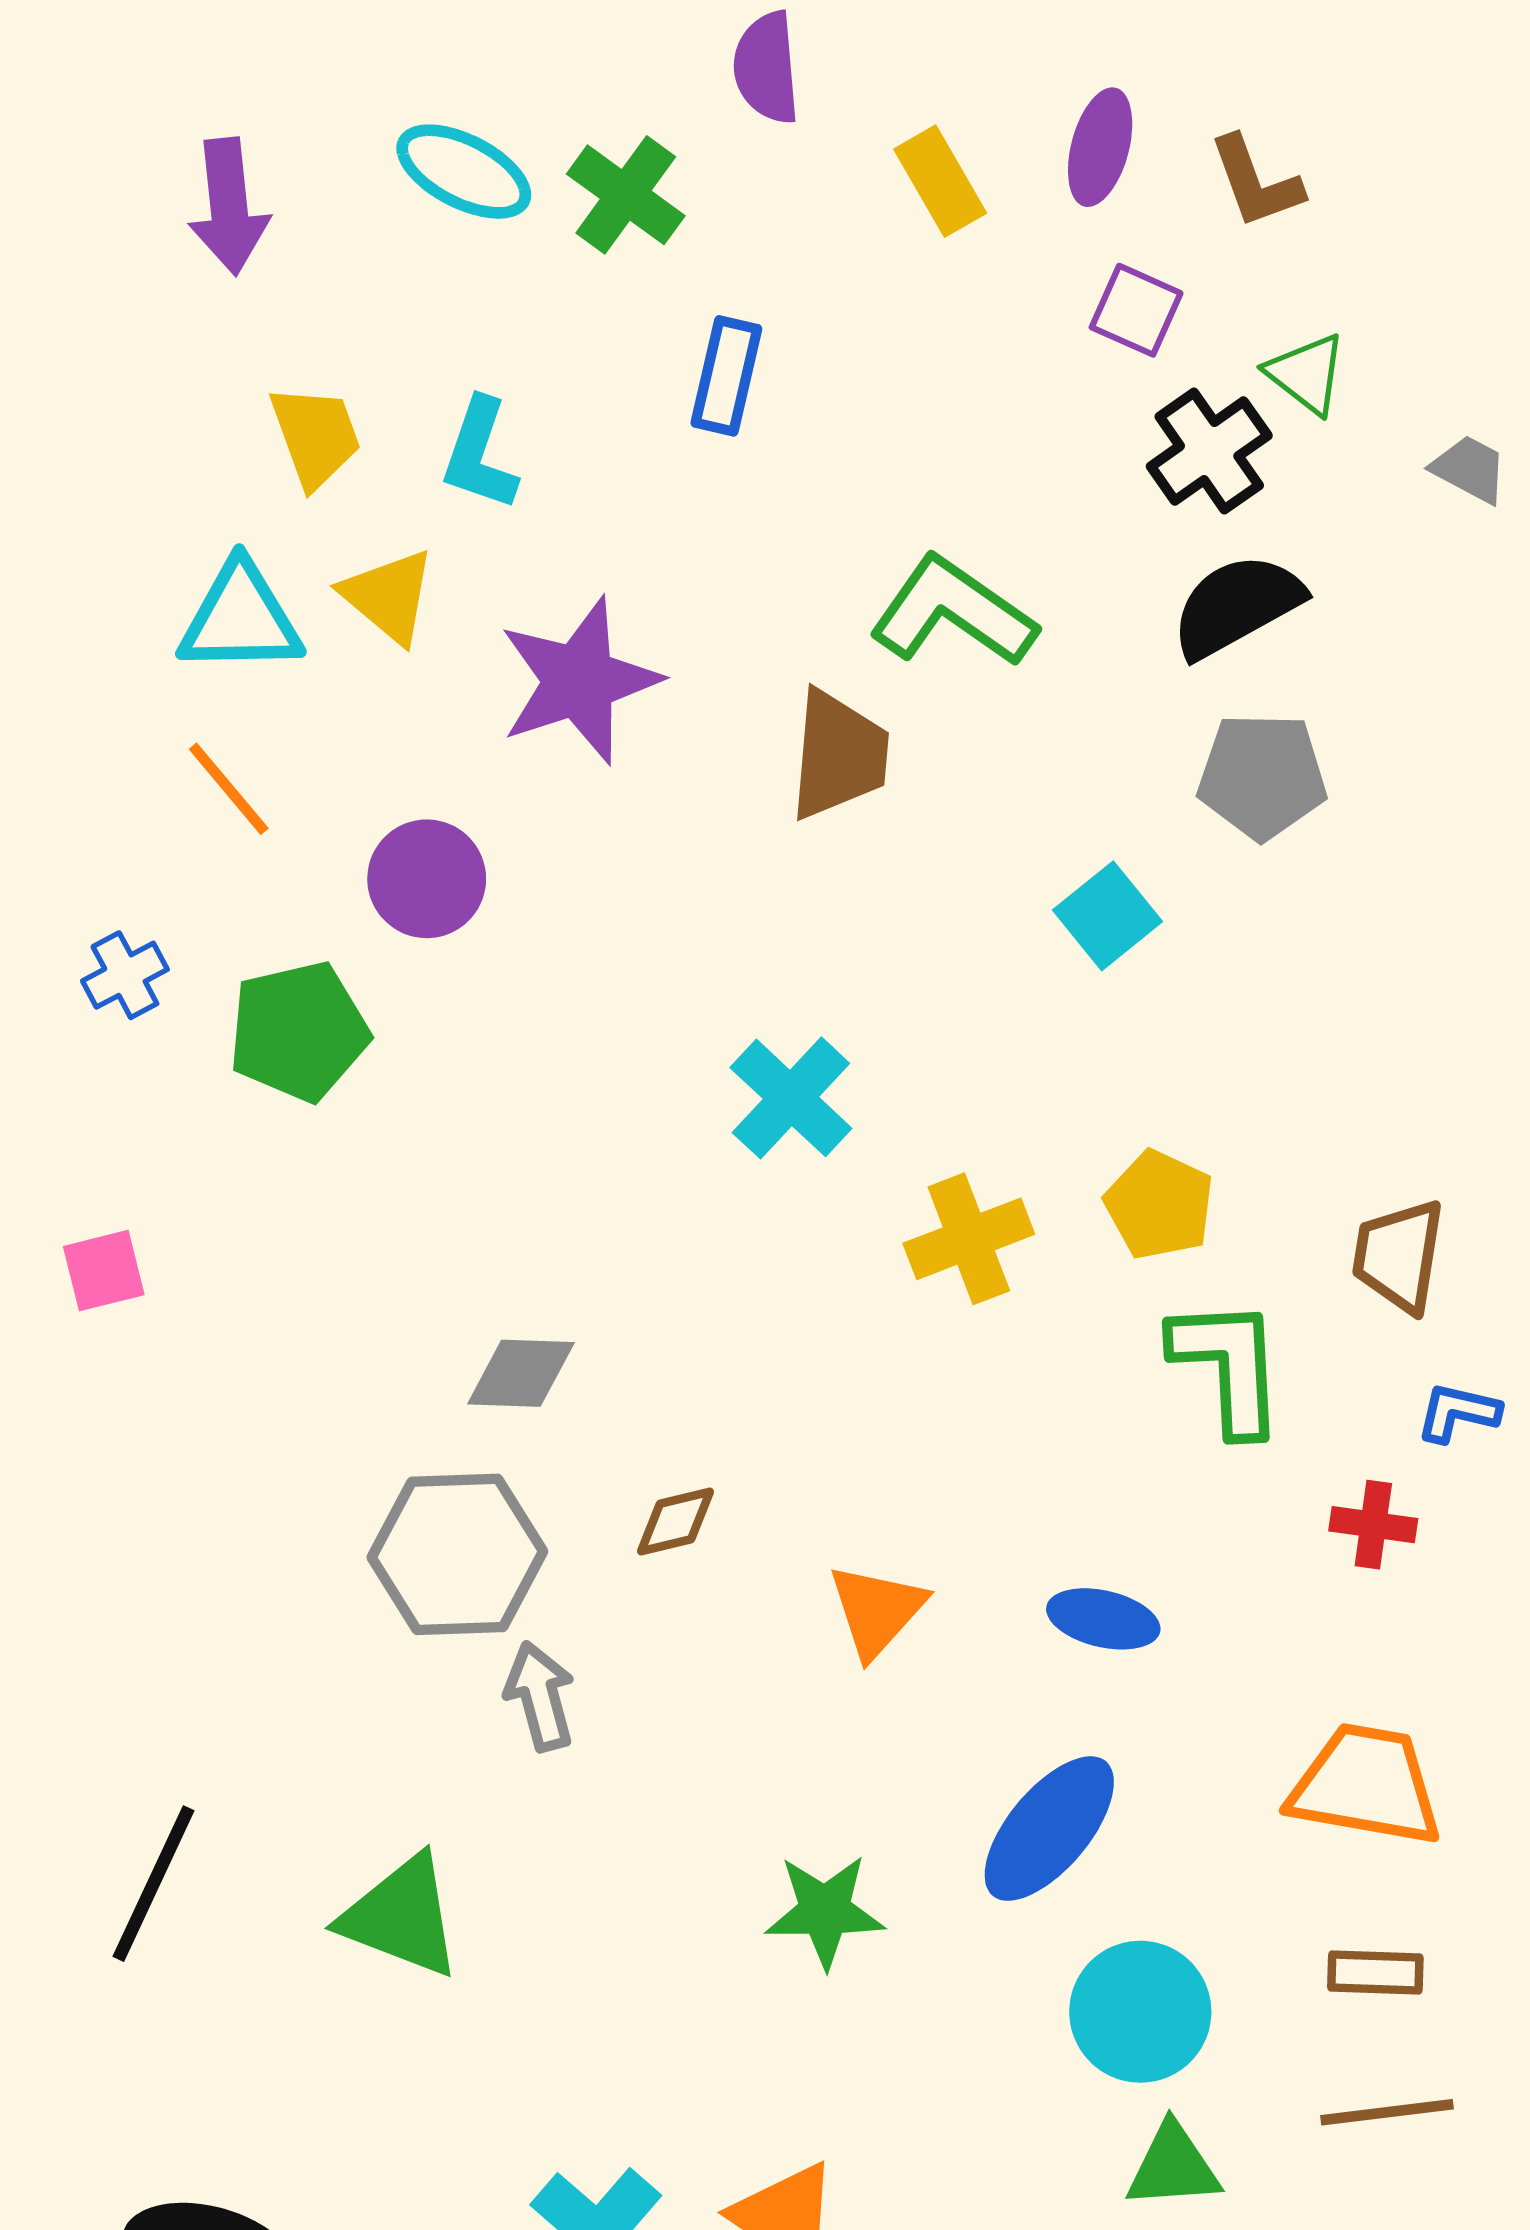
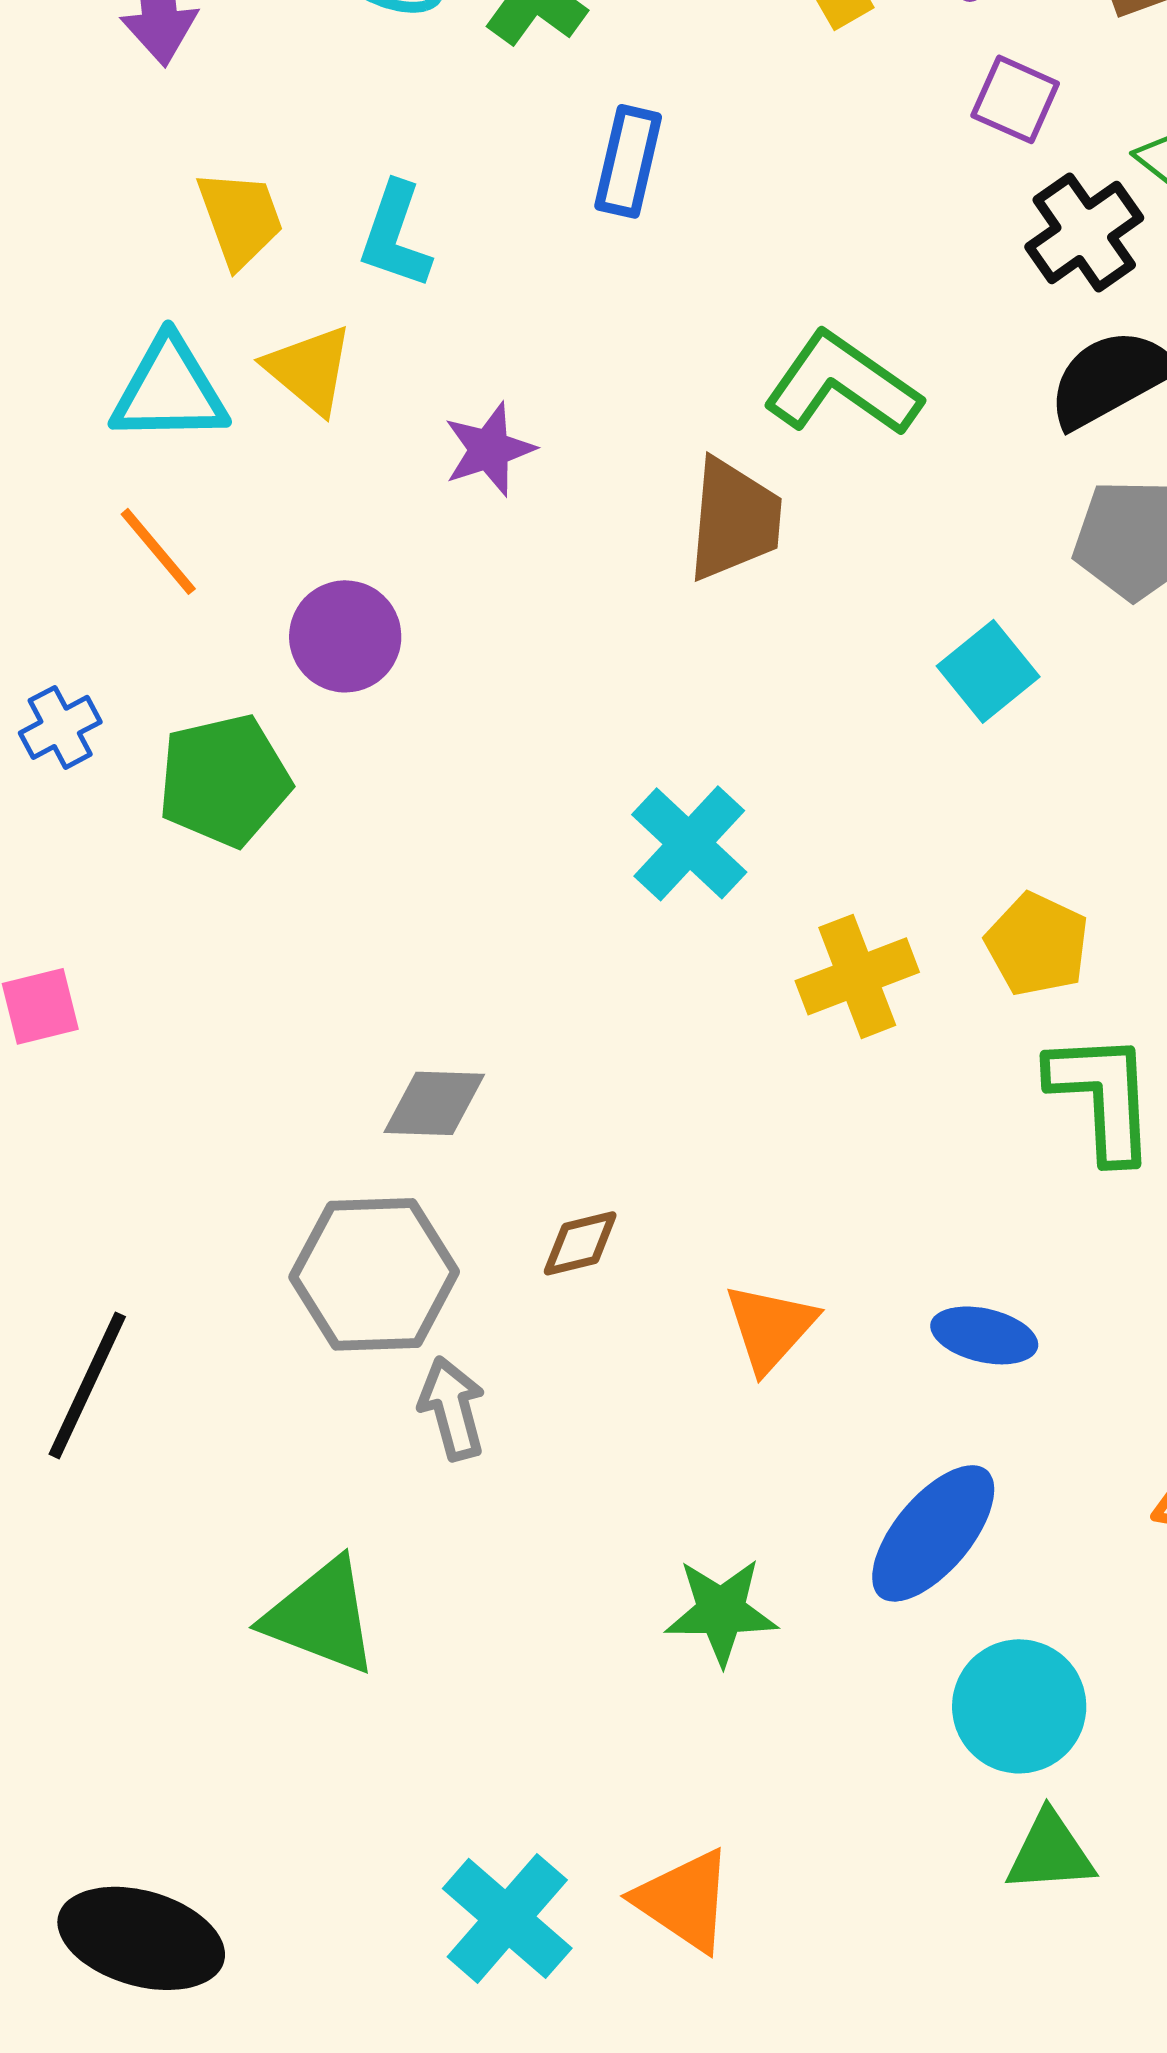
purple star: (579, 681) -> (489, 449), size x0.6
black line: (154, 1884) -> (87, 1385), moved

